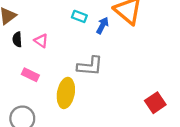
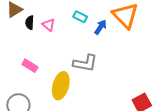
black semicircle: (17, 39) -> (30, 23), moved
pink triangle: (41, 41) -> (49, 25), moved

